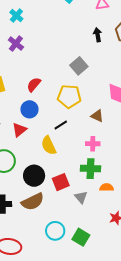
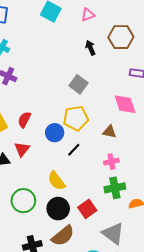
red semicircle: (34, 85) -> (24, 120), moved
blue circle: (29, 109) -> (55, 133), moved
red triangle: (19, 130) -> (22, 149), moved
yellow semicircle: (49, 145) -> (57, 181), moved
gray triangle: (81, 197) -> (113, 233), moved, size x1.6

